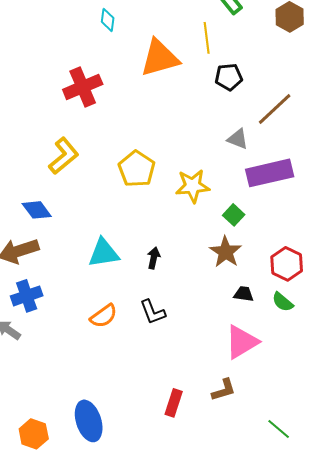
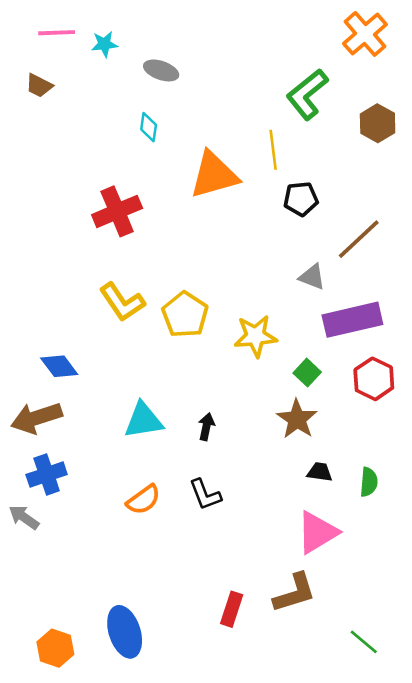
yellow L-shape: (64, 156) -> (122, 302), moved, turned 96
red hexagon: (287, 264) -> (374, 379), moved
green semicircle: (283, 302) -> (369, 482), turned -125
brown L-shape: (224, 390) -> (295, 593), size x1.4

